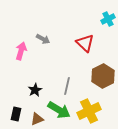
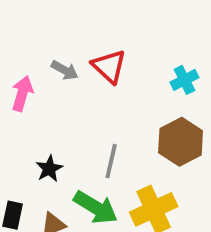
cyan cross: (108, 19) -> (184, 80), moved
red triangle: (85, 43) -> (109, 66), moved

